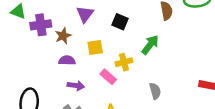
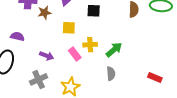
black square: (120, 22) -> (94, 11), turned -32
green arrow: (150, 45) -> (114, 50), moved
purple semicircle: (67, 60) -> (17, 36), moved

